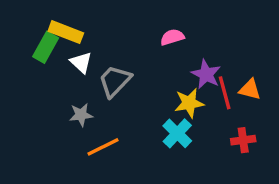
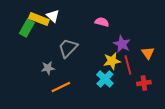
pink semicircle: (172, 37) -> (102, 22), turned 32
white triangle: (81, 62) -> (53, 16), moved
orange triangle: (250, 89) -> (148, 53), turned 40
red line: (225, 93) -> (128, 65), moved

